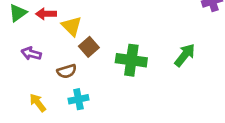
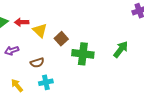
brown square: (89, 47) -> (61, 39), moved
purple arrow: (31, 54) -> (12, 51), turned -32

